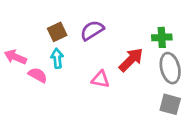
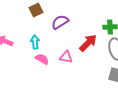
brown square: (57, 32) -> (36, 10), moved
pink semicircle: (38, 75) -> (42, 59), moved

